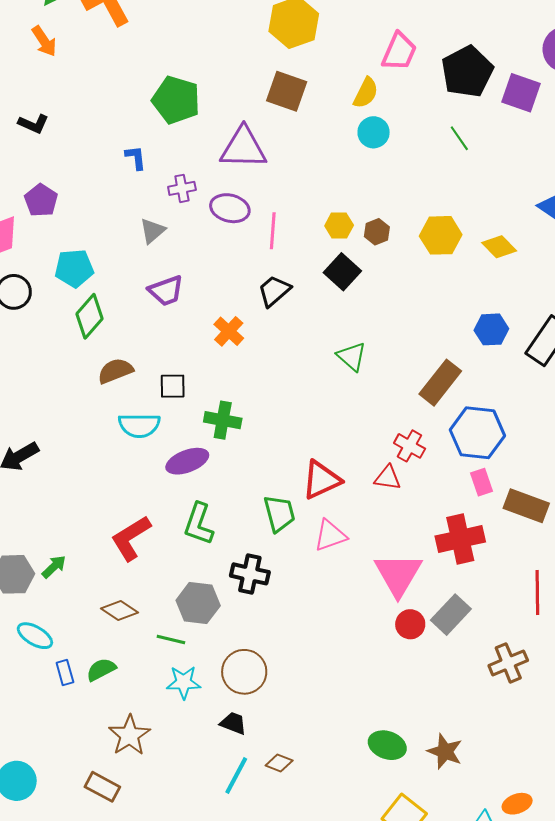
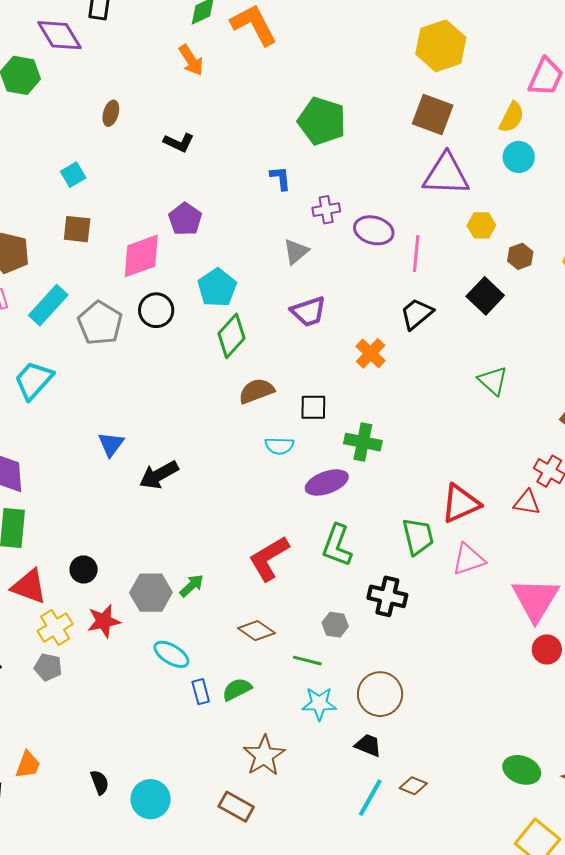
purple triangle: (243, 148) -> (446, 175), moved
yellow hexagon: (339, 225) -> (481, 225), moved
cyan pentagon: (74, 268) -> (217, 288), turned -30
cyan semicircle: (139, 425) -> (279, 446), size x0.7
gray hexagon: (198, 603) -> (335, 625), size x0.6

